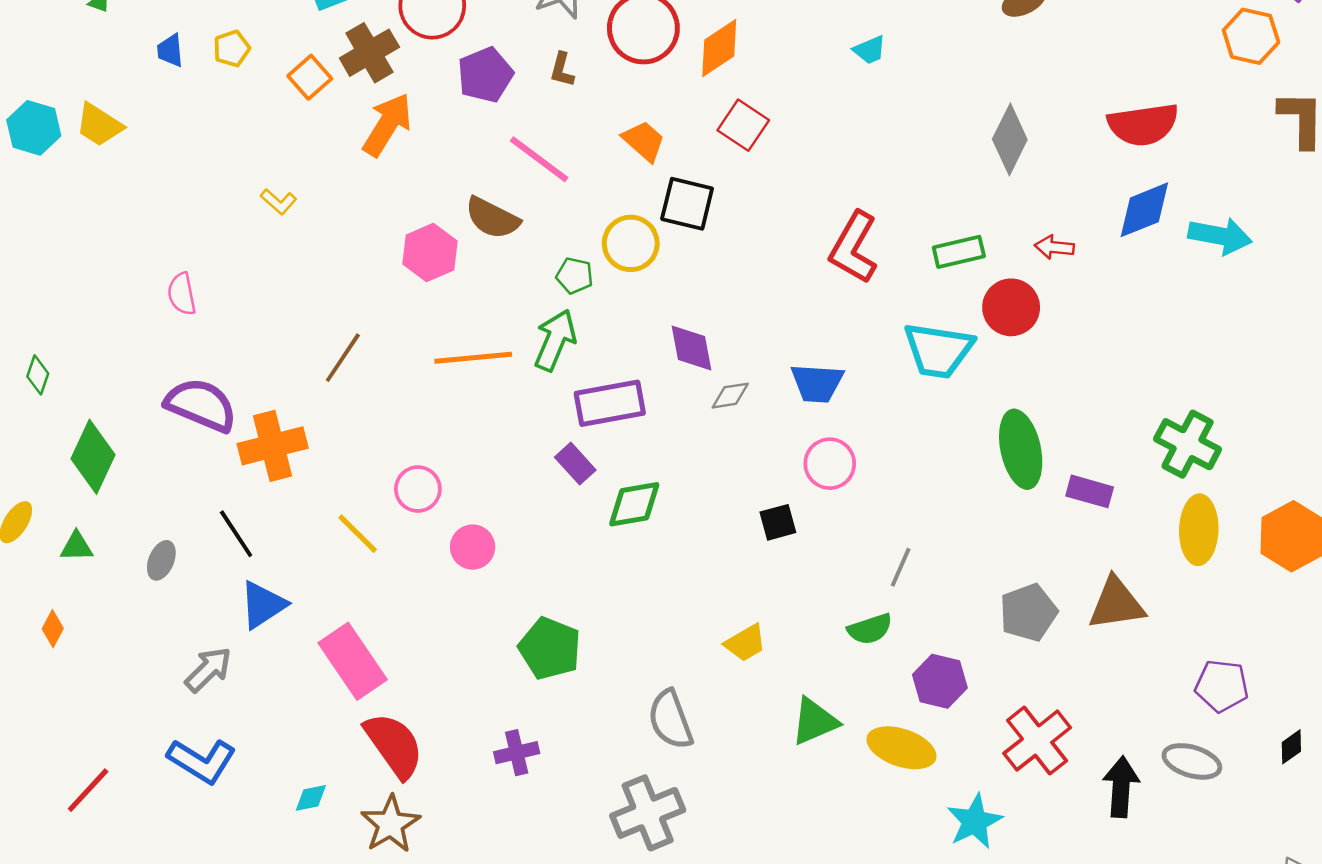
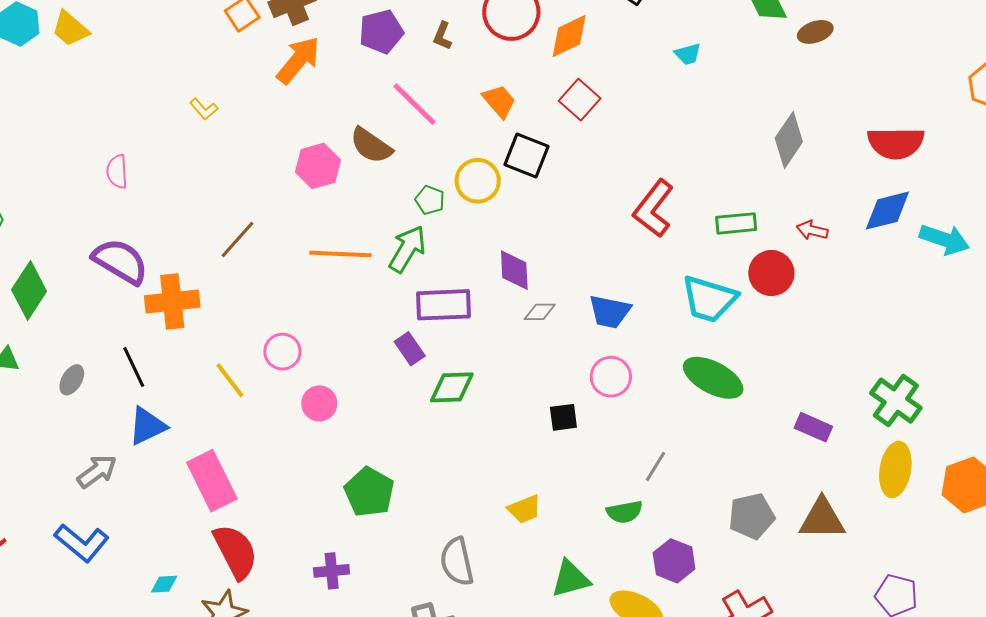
green ellipse: (1021, 449) -> (713, 378), moved, turned -58

